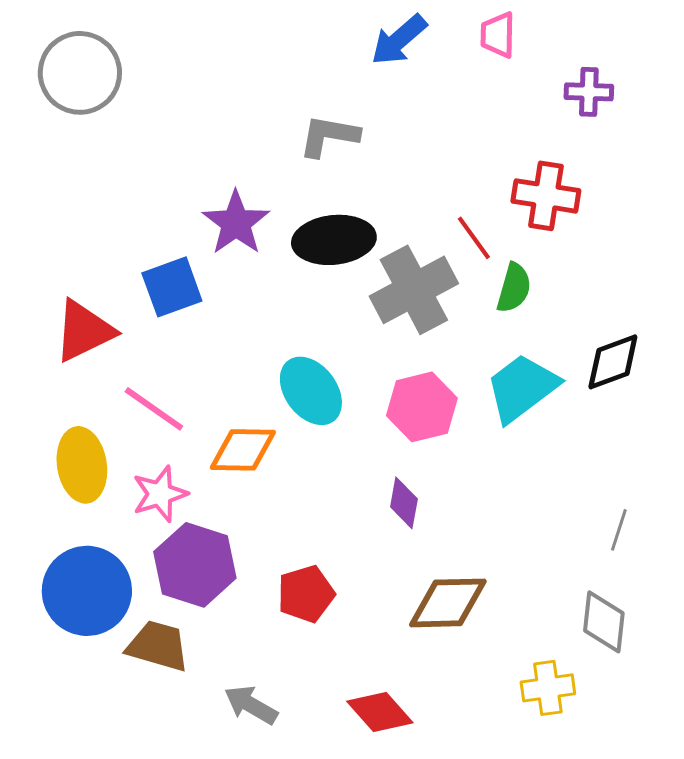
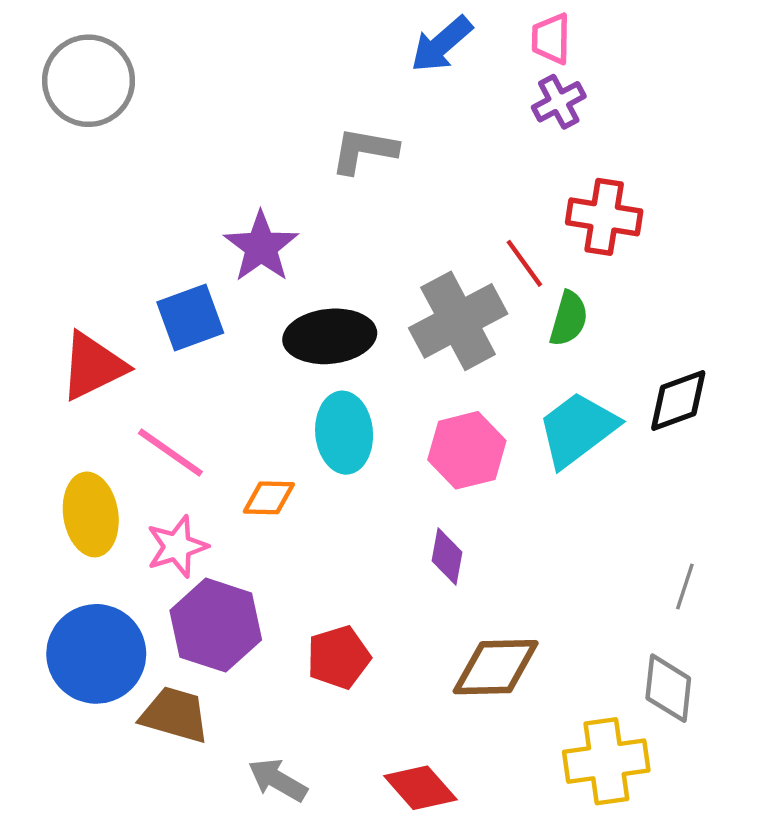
purple cross: (589, 92) -> (559, 102), moved, turned -30
black ellipse: (334, 240) -> (330, 336), moved
cyan ellipse: (311, 391) -> (344, 433), turned 32
orange diamond: (243, 450) -> (269, 498), size x0.7
yellow cross: (548, 688) -> (606, 761), size x1.4

